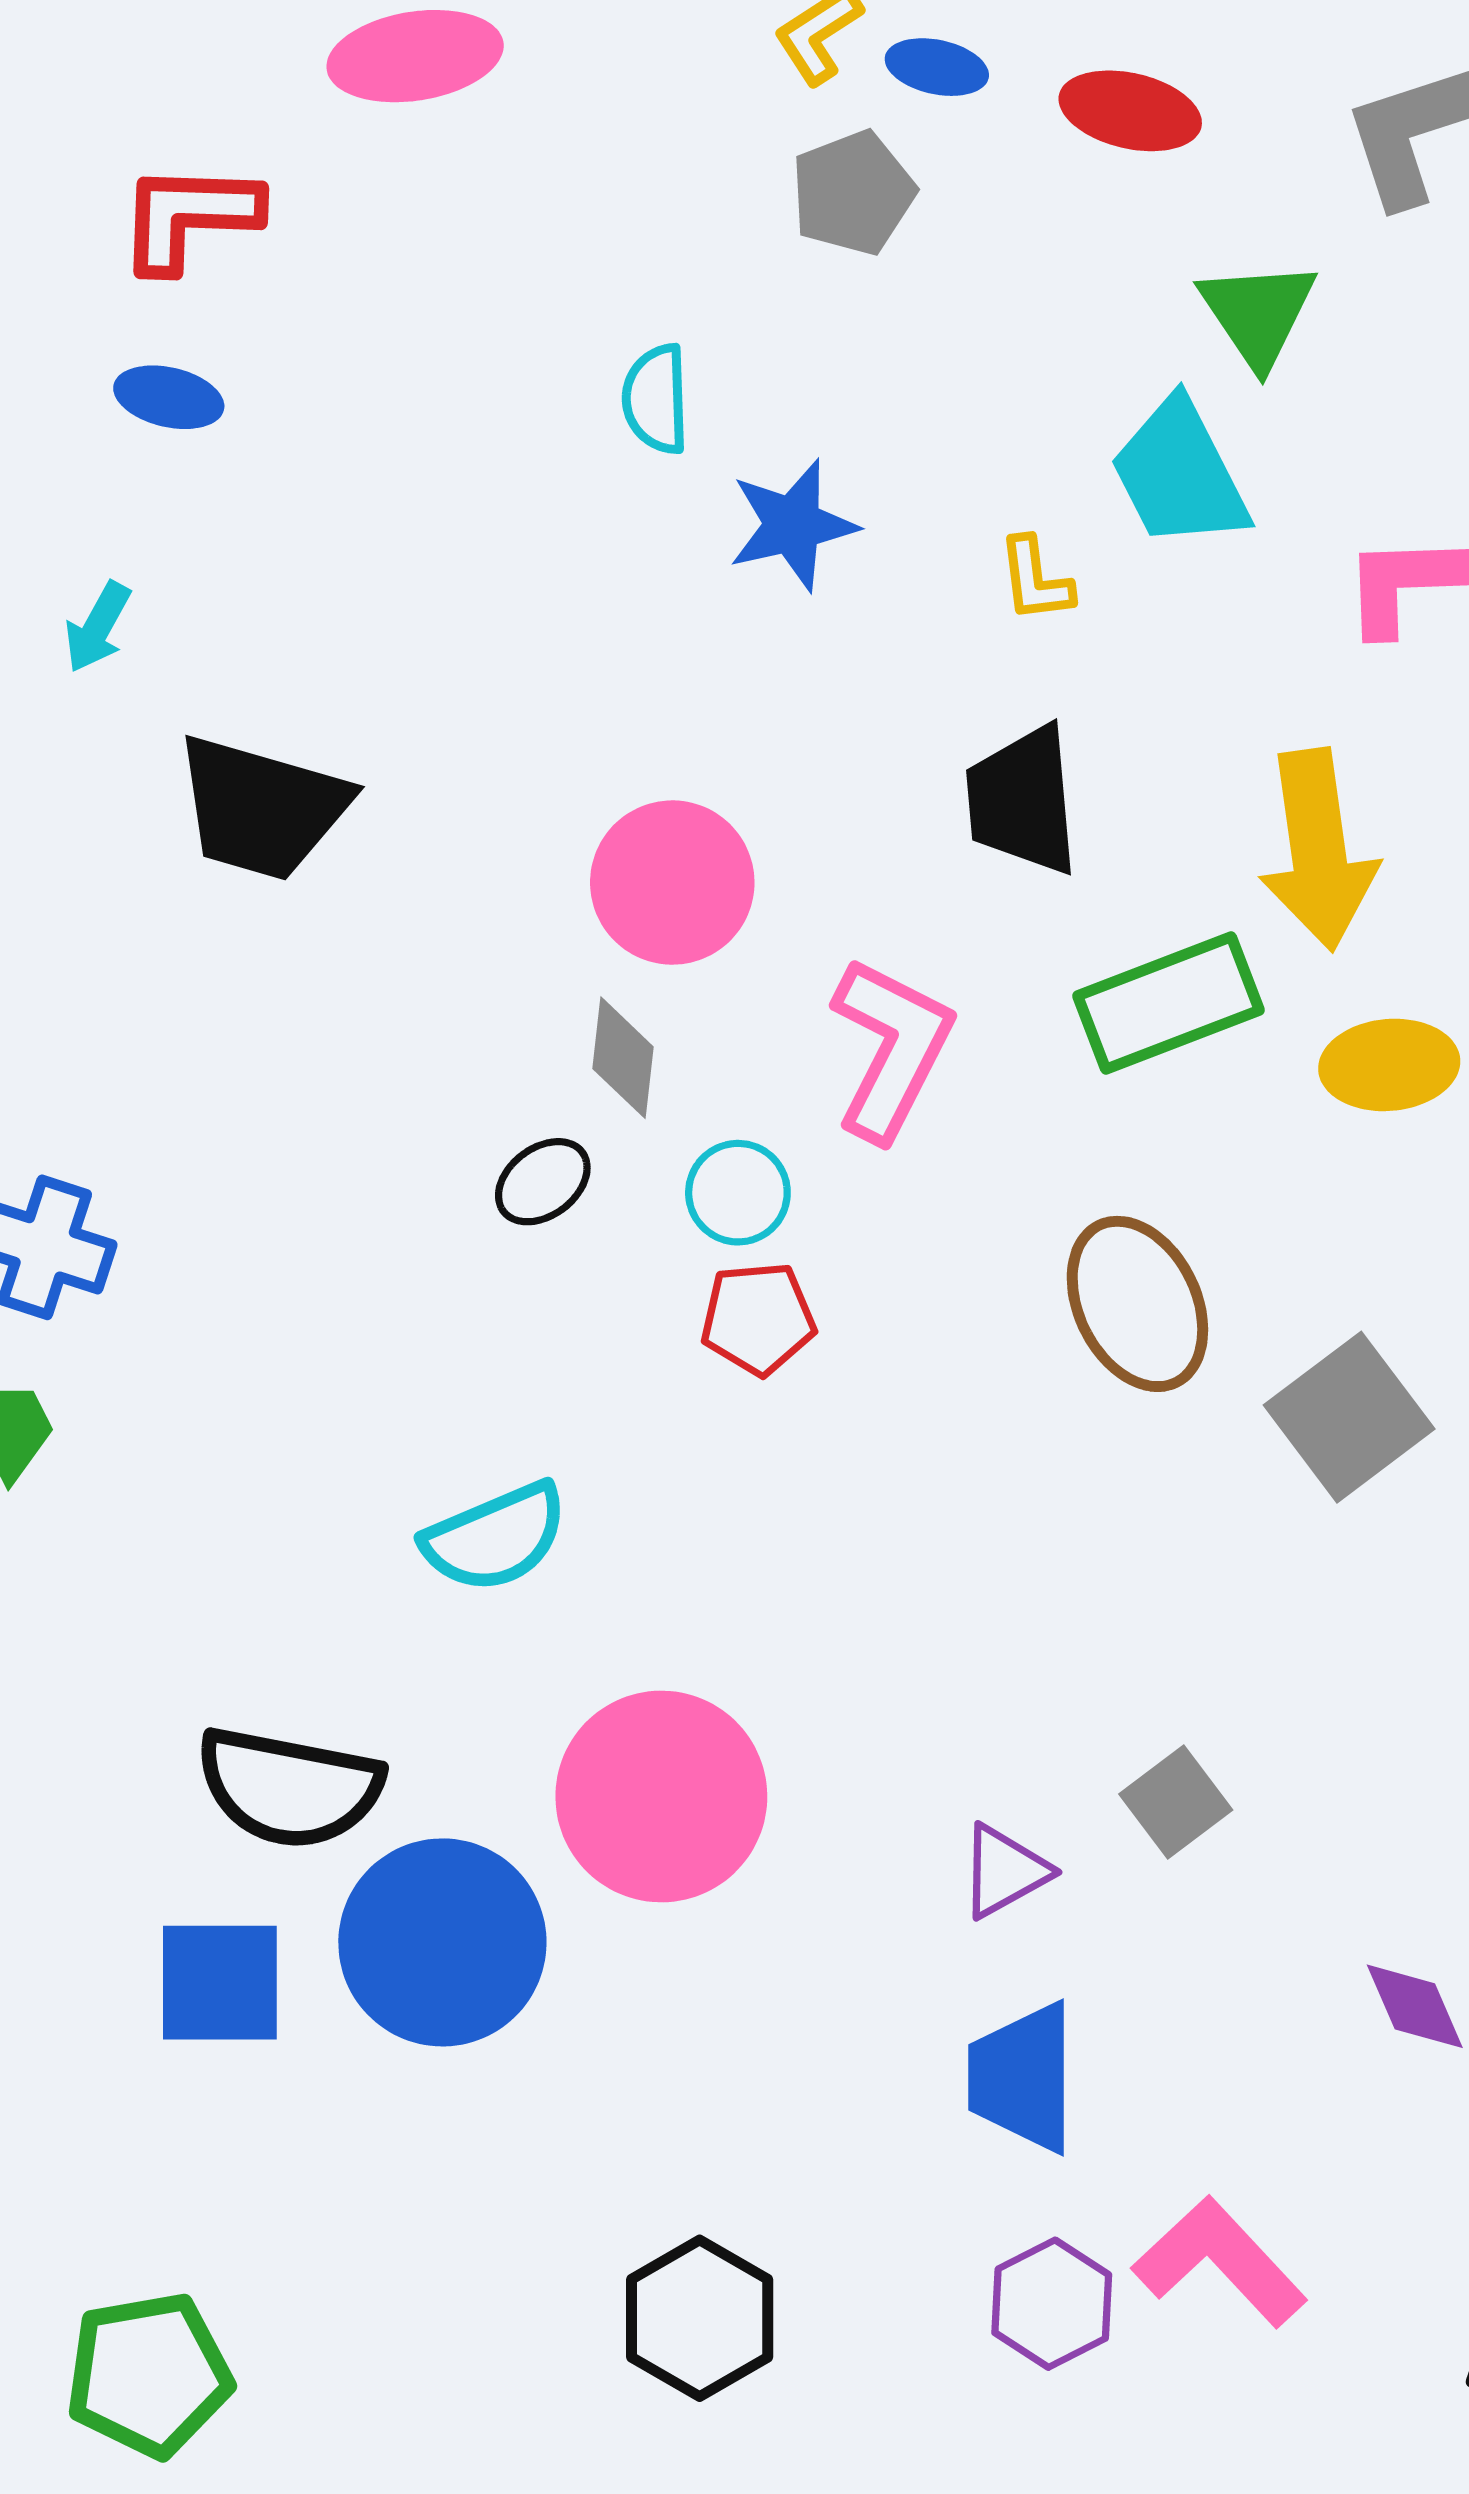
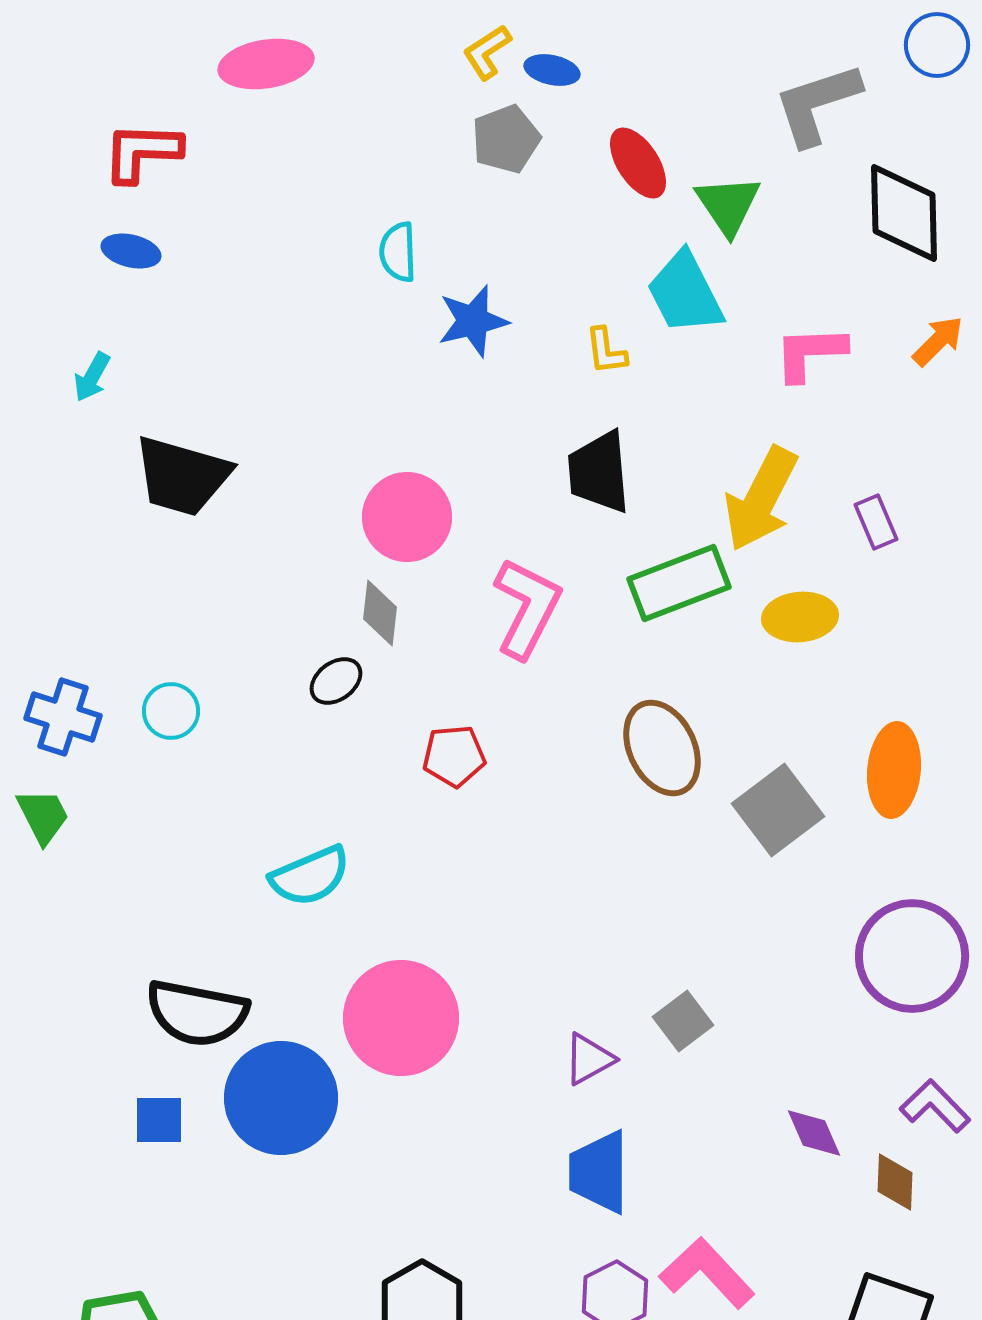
red ellipse: (1130, 111) -> (638, 163), moved, turned 44
yellow arrow: (1318, 850) -> (761, 499), turned 35
cyan circle: (738, 1193) -> (171, 711), moved
blue square: (220, 1983) -> (159, 1120), size x0.7

